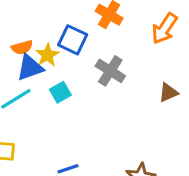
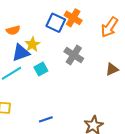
blue square: (73, 40) -> (56, 23), moved
orange semicircle: (22, 47) -> (13, 30), moved

